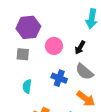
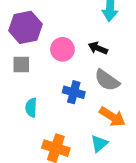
black arrow: (80, 48) -> (98, 48), turned 88

